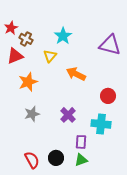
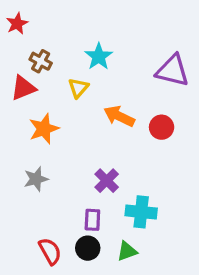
red star: (11, 28) -> (17, 24), moved
red circle: (108, 96) -> (162, 127), moved
gray star: (32, 114) -> (36, 179), moved
cyan cross: (101, 124) -> (141, 212), moved
purple rectangle: (81, 142) -> (92, 220), moved

